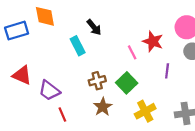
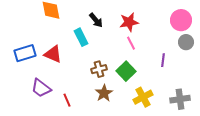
blue rectangle: (17, 31) -> (25, 53), moved
red star: (153, 41) -> (129, 22), moved, turned -30
red triangle: (22, 75) -> (53, 54), moved
purple trapezoid: (49, 90) -> (41, 88), moved

